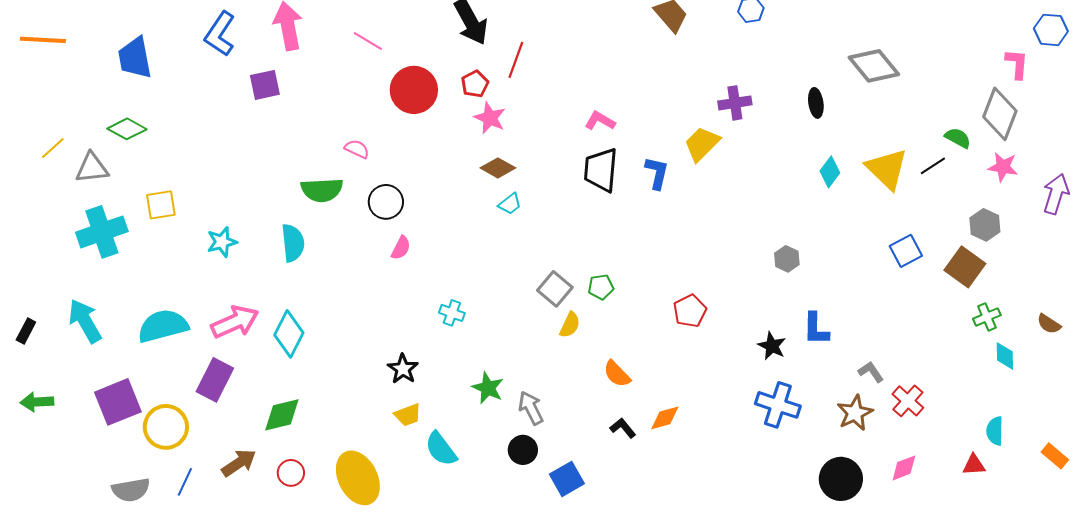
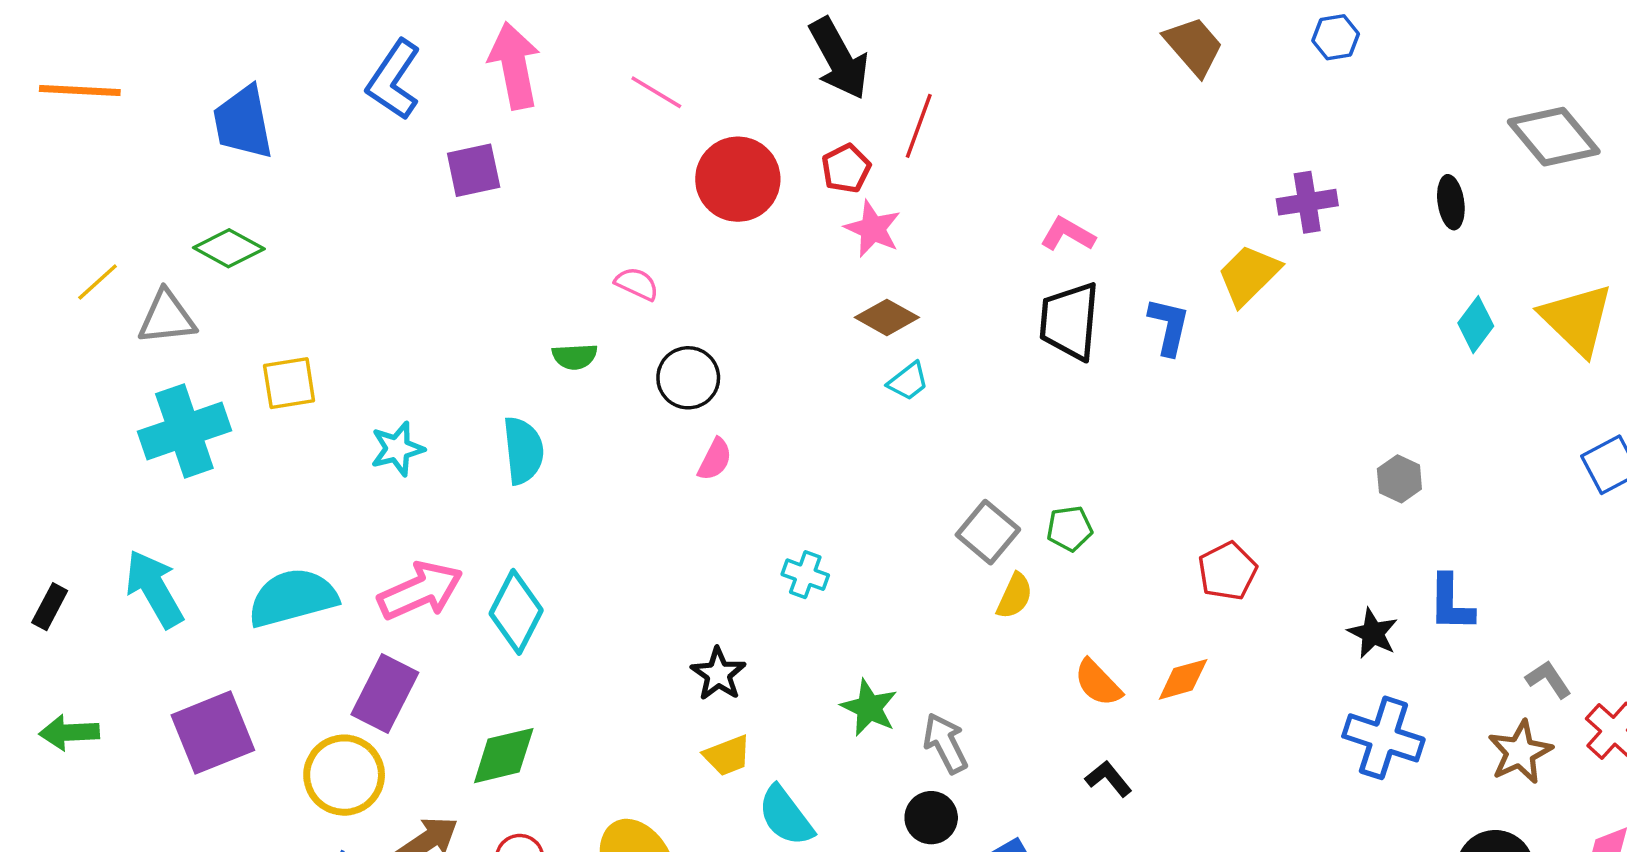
green semicircle: (322, 190) -> (575, 357), size x0.6
orange diamond: (665, 418) -> (1183, 679), moved
yellow circle: (166, 427) -> (344, 775), moved

